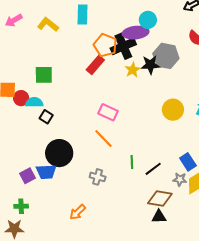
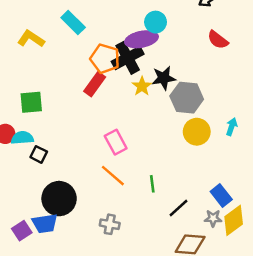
cyan rectangle: (82, 15) -> (73, 23), turned -42
gray hexagon: (166, 56) -> (187, 98), moved
pink rectangle: (108, 112) -> (116, 142), turned 42
green line: (132, 162) -> (152, 184), moved

